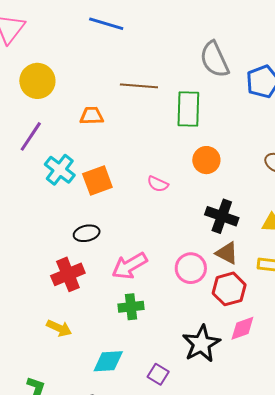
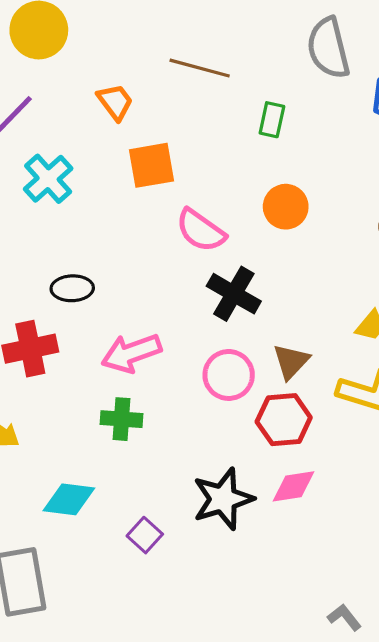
green rectangle: (188, 109) -> (272, 120), size x0.6
orange trapezoid: (92, 116) -> (115, 102), turned 45
orange square: (97, 181) -> (151, 165), moved
pink semicircle: (158, 184) -> (201, 231), size x1.5
black cross: (222, 216) -> (234, 294), moved
brown triangle: (227, 253) -> (291, 361), turned 35

